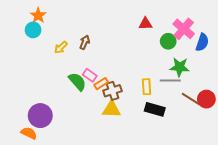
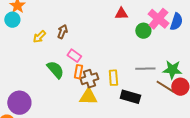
blue semicircle: (202, 42) -> (176, 22), moved
green star: (180, 67) -> (172, 70), moved
pink rectangle: (90, 75) -> (74, 56), moved
orange rectangle: (101, 84) -> (78, 72), turned -48
yellow rectangle: (147, 87) -> (113, 78), moved

